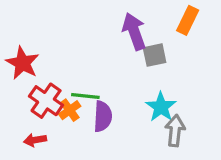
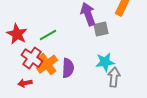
green line: (85, 96) -> (48, 35), moved, turned -36
cyan star: (161, 107) -> (105, 62), turned 30
orange cross: (70, 110) -> (47, 64), size x1.5

